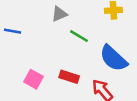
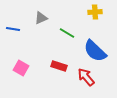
gray triangle: (59, 14) -> (41, 18), moved
pink square: (33, 79) -> (21, 68), moved

